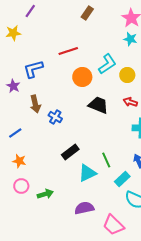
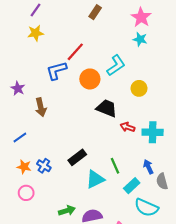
yellow star: (13, 33) -> (36, 33), moved
red line: (68, 51) -> (75, 52), turned -30
blue L-shape: (33, 69) -> (56, 71), moved
yellow circle: (127, 75) -> (139, 88), moved
red arrow: (130, 102) -> (128, 127), moved
blue cross: (55, 117) -> (44, 166), moved
green arrow: (45, 194) -> (67, 211), moved

